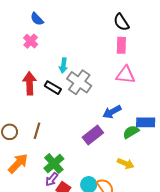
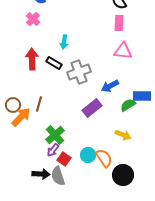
gray cross: (79, 82) -> (79, 72), moved, turned 35
orange arrow: (18, 164) -> (21, 117), moved

